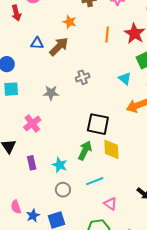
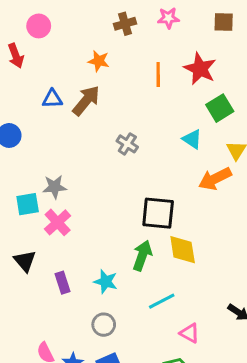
gray cross: (83, 77) -> (127, 144), turned -32
cyan square: (11, 89) -> (28, 204), moved
gray star: (51, 93) -> (54, 187), moved
gray circle: (63, 190) -> (104, 325), moved

